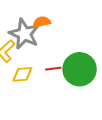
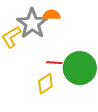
yellow diamond: (22, 74) -> (45, 84), moved, turned -40

